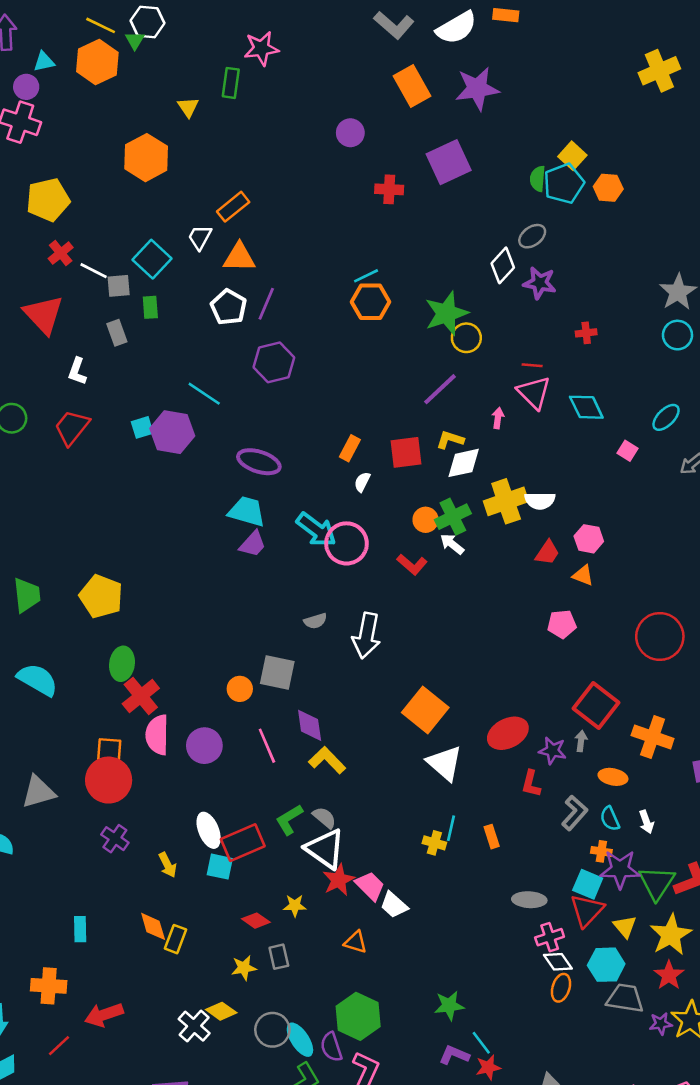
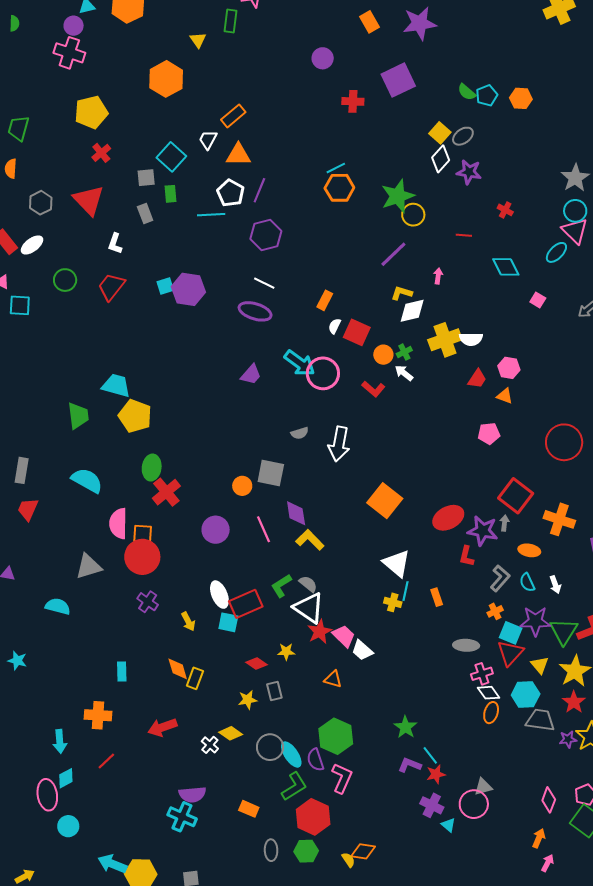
orange rectangle: (412, 86) -> (370, 22), size x0.7
yellow square: (572, 156) -> (440, 133), moved
green semicircle: (538, 179) -> (467, 92), turned -54
cyan pentagon: (564, 183) -> (487, 95), size x0.7
white line: (94, 271) -> (264, 283), moved
red cross: (586, 333) -> (505, 210), turned 35
pink triangle: (534, 393) -> (575, 231), moved
cyan line: (204, 394) -> (211, 215), moved, turned -36
cyan ellipse: (666, 417) -> (556, 252), moved
red square: (406, 452) -> (357, 332), moved, turned 32
cyan trapezoid: (247, 511) -> (116, 386), moved
green cross: (453, 517) -> (404, 352), size x0.6
pink semicircle: (157, 735) -> (118, 524), moved
purple star: (553, 751) -> (483, 531), size x1.4
white triangle: (445, 763) -> (397, 563), moved
orange cross: (601, 851) -> (495, 611), moved, turned -35
green star: (449, 1006) -> (405, 727), turned -30
red arrow: (104, 1015) -> (162, 727), moved
white cross: (194, 1026) -> (210, 745), size x0.7

